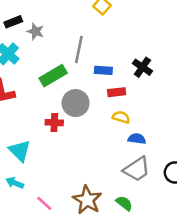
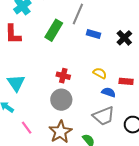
green rectangle: (53, 76) -> (54, 30), turned -40
red rectangle: (117, 92) -> (126, 81), moved
gray circle: (76, 103) -> (61, 100), moved
red cross: (54, 123) -> (63, 76), moved

